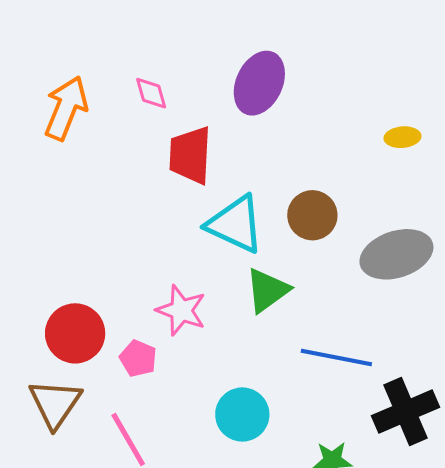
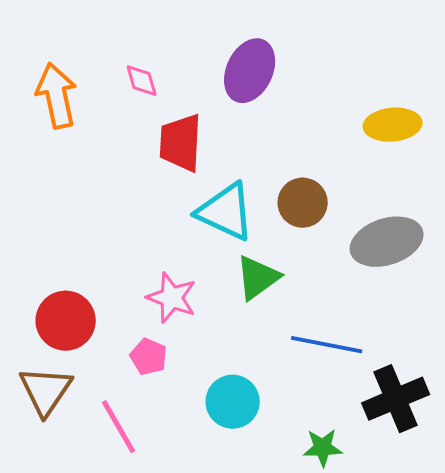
orange arrow: (66, 108) -> (57, 96), turned -34
yellow ellipse: (402, 137) -> (393, 125), size x1.6
pink pentagon: (138, 358) -> (149, 357), moved

